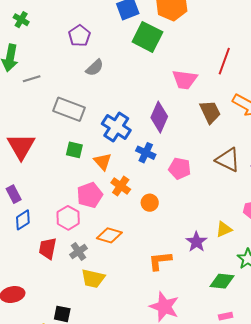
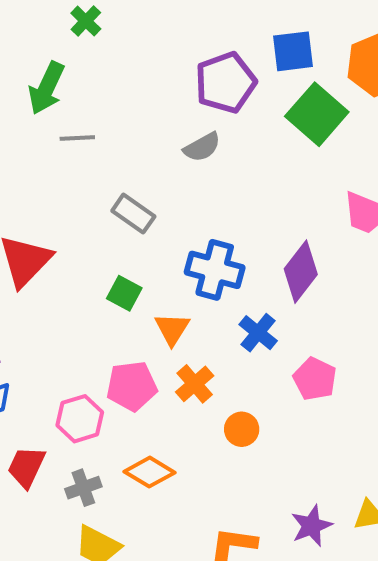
purple pentagon: (79, 36) -> (225, 83), moved, size x1.4
gray rectangle: (69, 109) -> (133, 214), size x0.7
blue cross: (116, 127) -> (215, 270), turned -32

